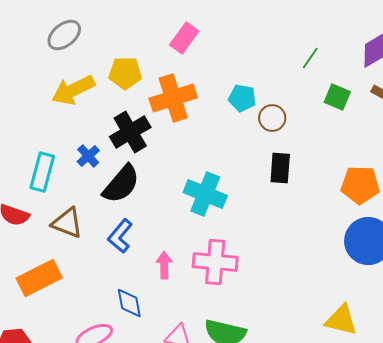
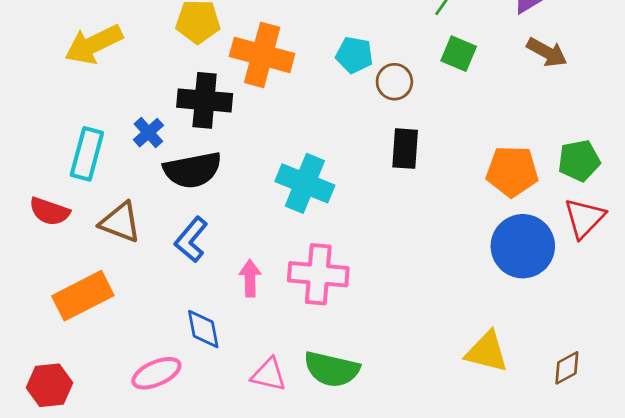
yellow arrow: (73, 90) -> (94, 44), moved
green square: (337, 97) -> (459, 54), moved
orange cross: (173, 98) -> (262, 55), turned 33
black cross: (130, 132) -> (205, 100), turned 36
black semicircle: (121, 184) -> (193, 170), turned 39

